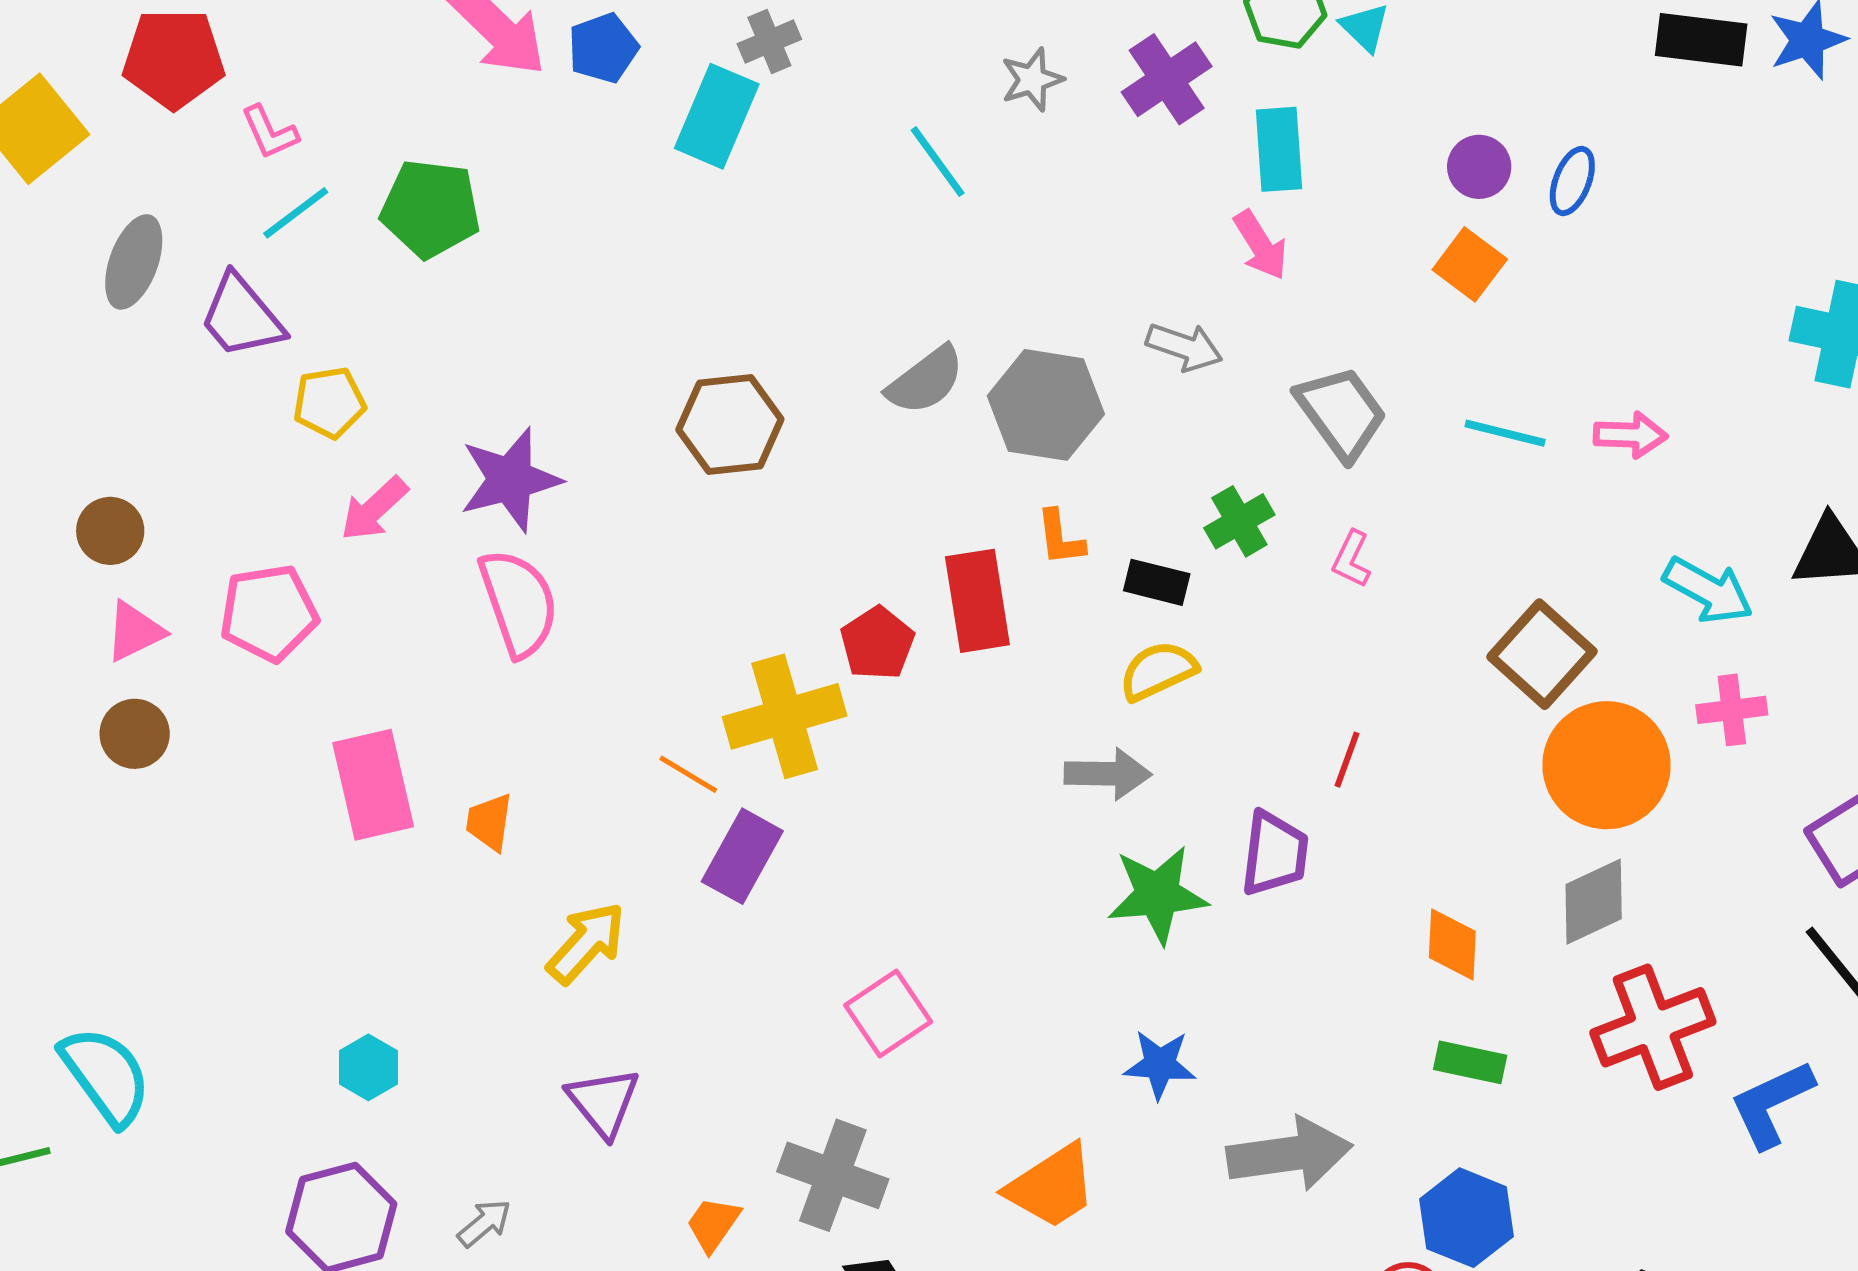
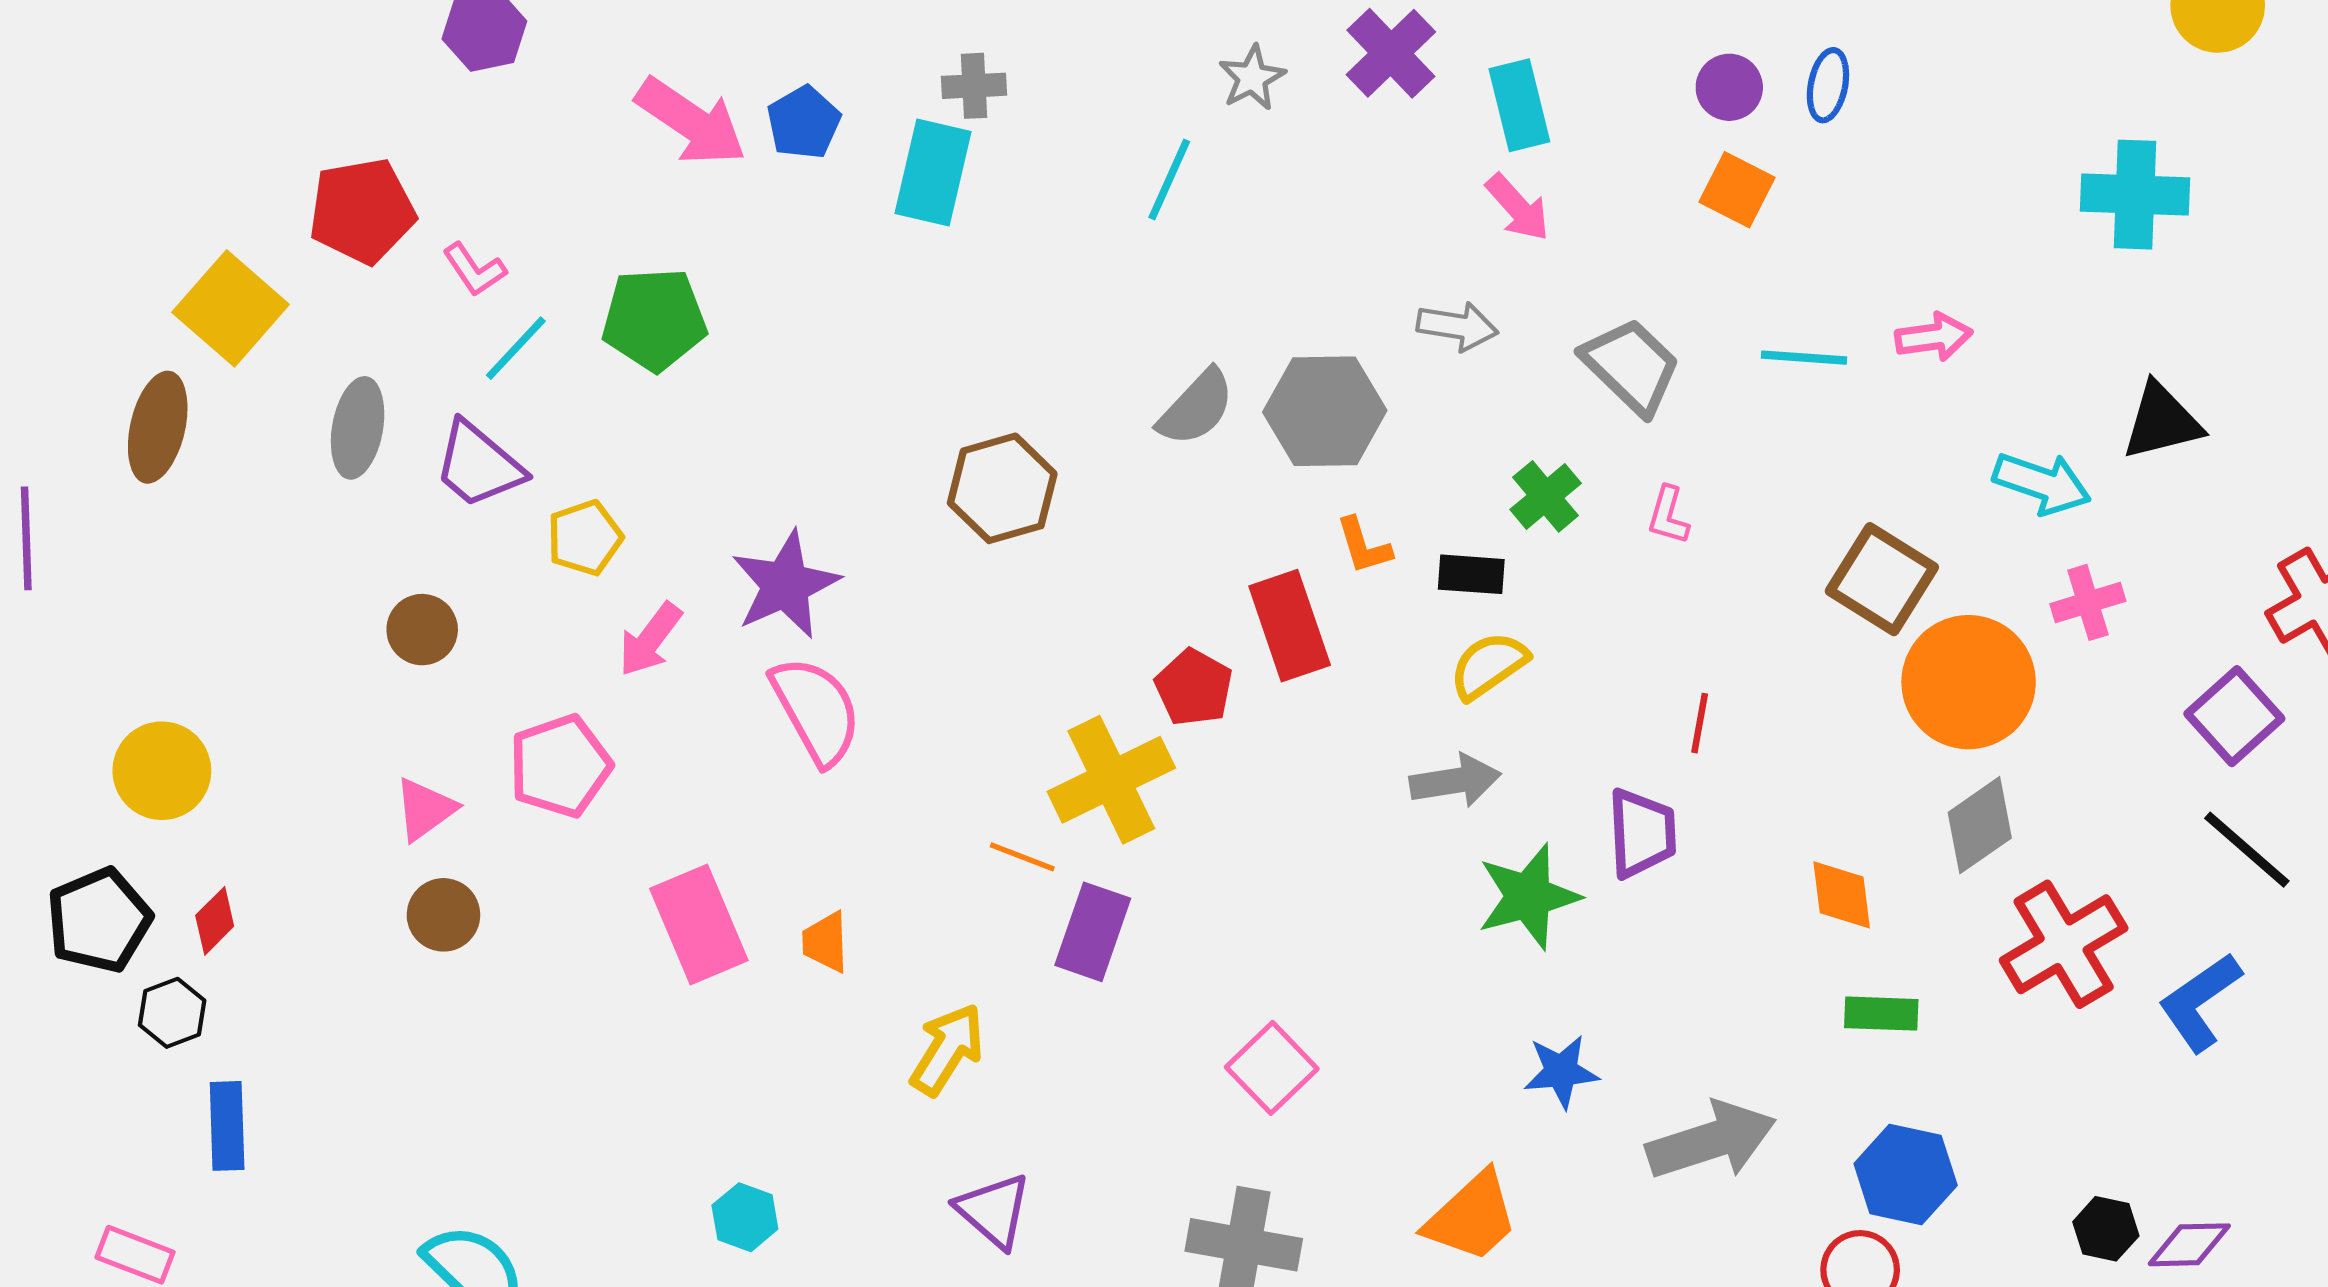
gray cross: (769, 41) -> (974, 86), turned 30
cyan line: (938, 162) -> (1169, 180), turned 70
brown circle: (110, 531) -> (422, 630), moved

